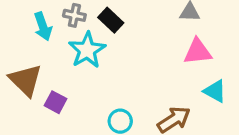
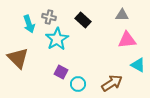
black rectangle: (111, 20) -> (83, 20), moved
purple square: (55, 102) -> (61, 72), moved

